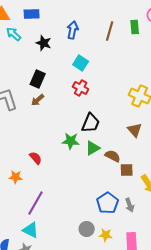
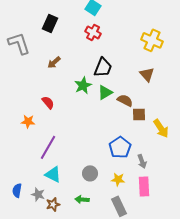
brown arrow: (38, 100) -> (54, 62), moved
green star: (71, 141) -> (83, 85), turned -30
gray arrow: (130, 205) -> (142, 161), moved
gray circle: (87, 229) -> (90, 173), moved
cyan triangle: (31, 230) -> (53, 174), moved

